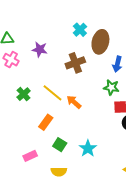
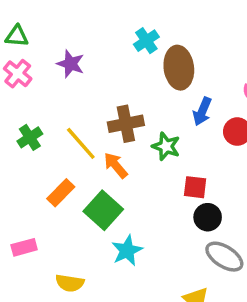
brown ellipse: (100, 42) -> (179, 68), turned -30
brown cross: (75, 63) -> (126, 124), moved
green star: (111, 87) -> (166, 146), moved
green square: (60, 145) -> (103, 210), moved, size x1.5

